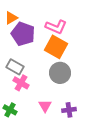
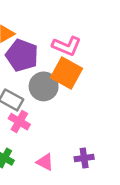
gray circle: (60, 73) -> (44, 86), moved
pink triangle: (45, 106) -> (45, 162), moved, turned -32

